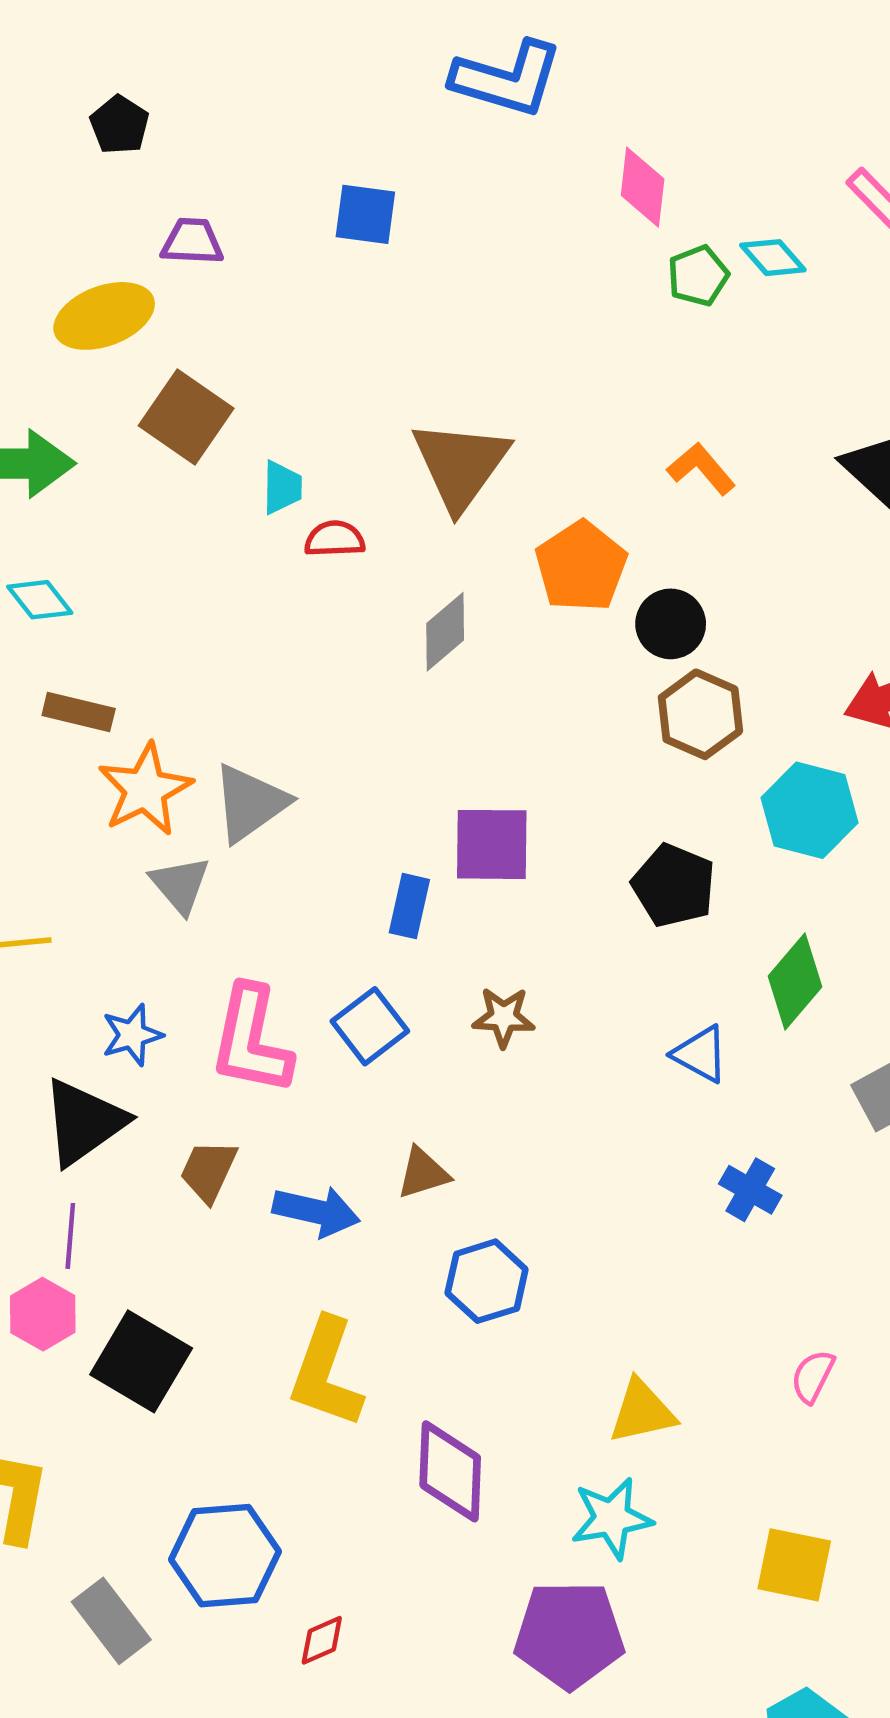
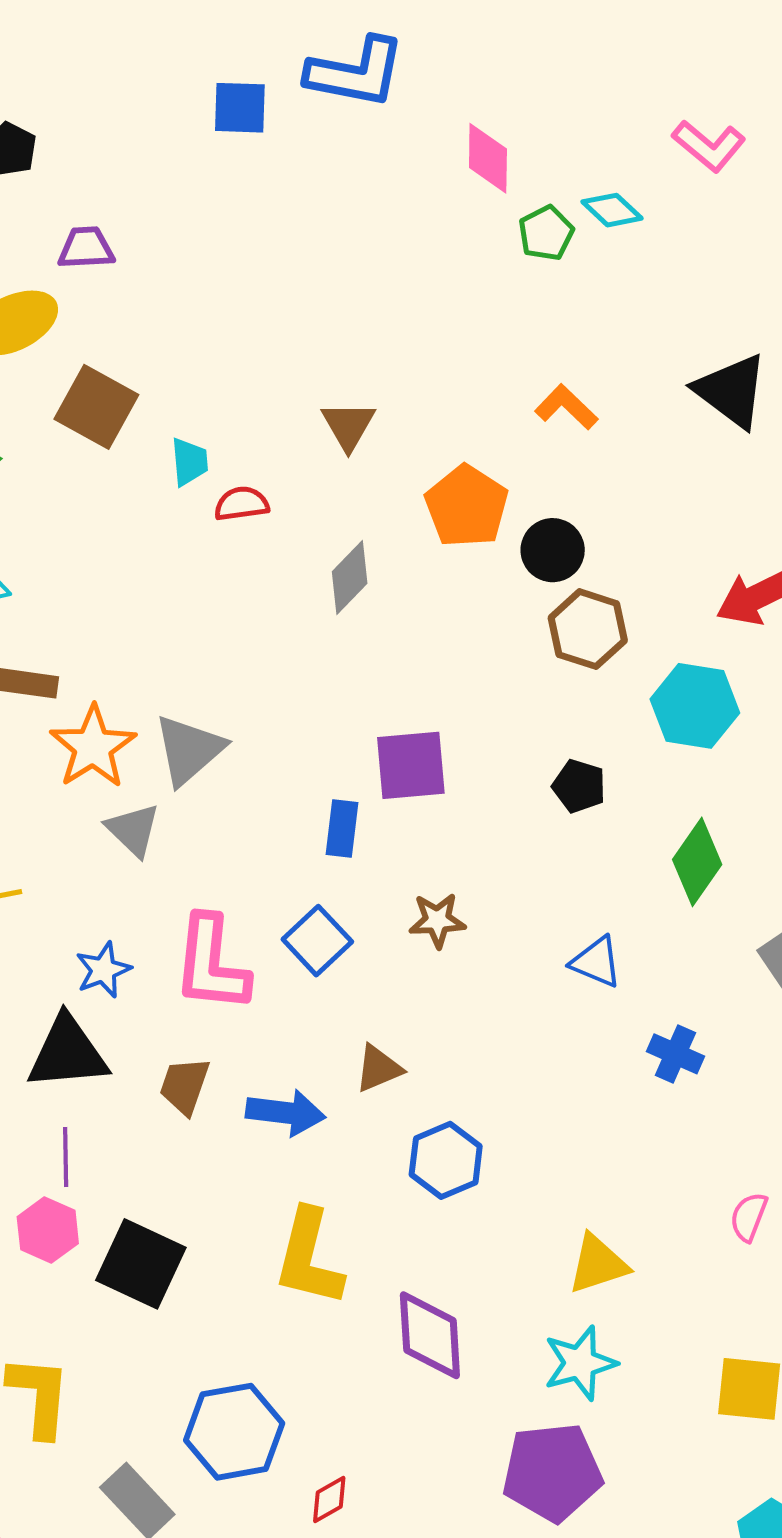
blue square: (365, 214) -> (240, 108), moved
brown triangle: (460, 465) -> (348, 426), size x0.6
black pentagon: (674, 886) -> (579, 786), size x0.7
blue triangle: (700, 1054) -> (596, 962), moved
black triangle: (84, 1122) -> (67, 1053), turned 36

